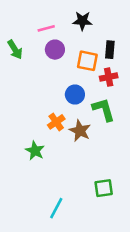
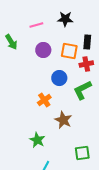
purple circle: (55, 50) -> (43, 50), moved
green L-shape: (104, 109) -> (82, 90), turned -100
brown star: (80, 131) -> (63, 120), moved
green star: (35, 151) -> (37, 140), moved

